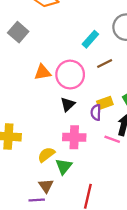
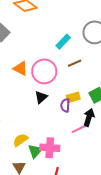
orange triangle: (43, 72) -> (20, 68), turned 35
pink cross: (74, 137) -> (50, 148), moved
pink line: (112, 139) -> (78, 129), turned -48

